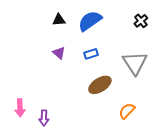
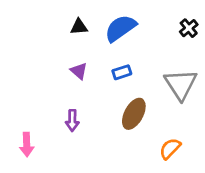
brown ellipse: (100, 85) -> (134, 114), turned -30
purple arrow: (44, 118) -> (72, 120), moved

